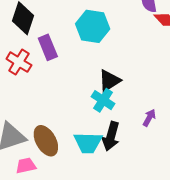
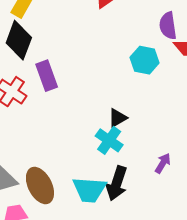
cyan hexagon: (93, 26) -> (145, 60), moved, size x0.7
black triangle: (109, 81) -> (117, 118), size x0.7

